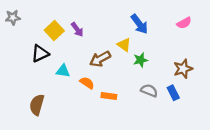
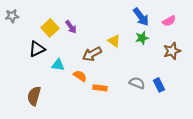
blue arrow: (139, 24) -> (141, 17), moved
green star: (140, 60) -> (142, 38), moved
brown star: (183, 69) -> (172, 51), moved

